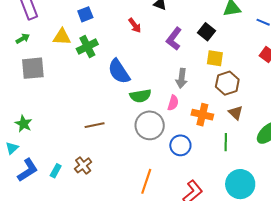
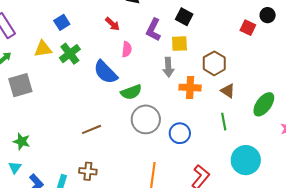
yellow square: (215, 58) -> (179, 44), moved
pink semicircle: (173, 103) -> (127, 49), moved
orange cross: (202, 115) -> (190, 88), moved
brown cross: (83, 165) -> (88, 171), turned -36

